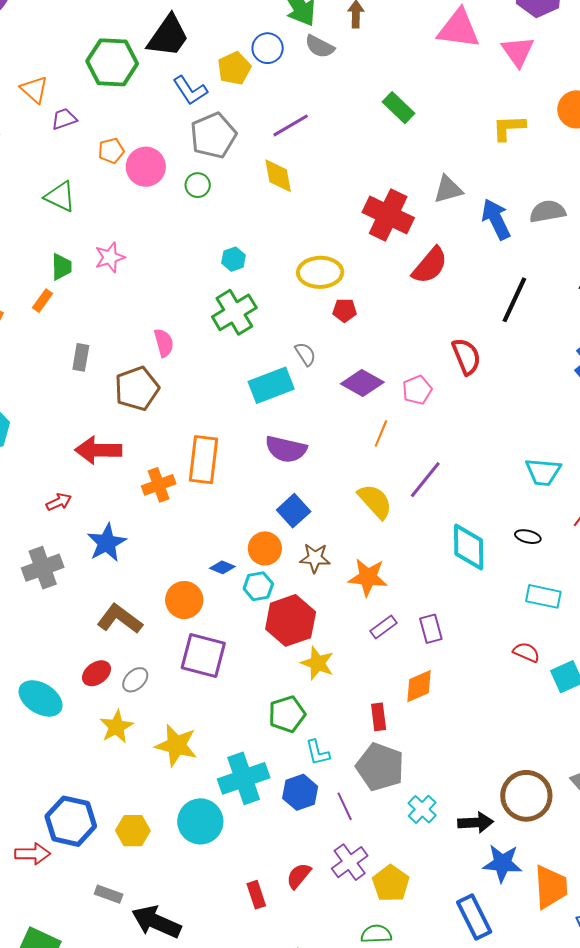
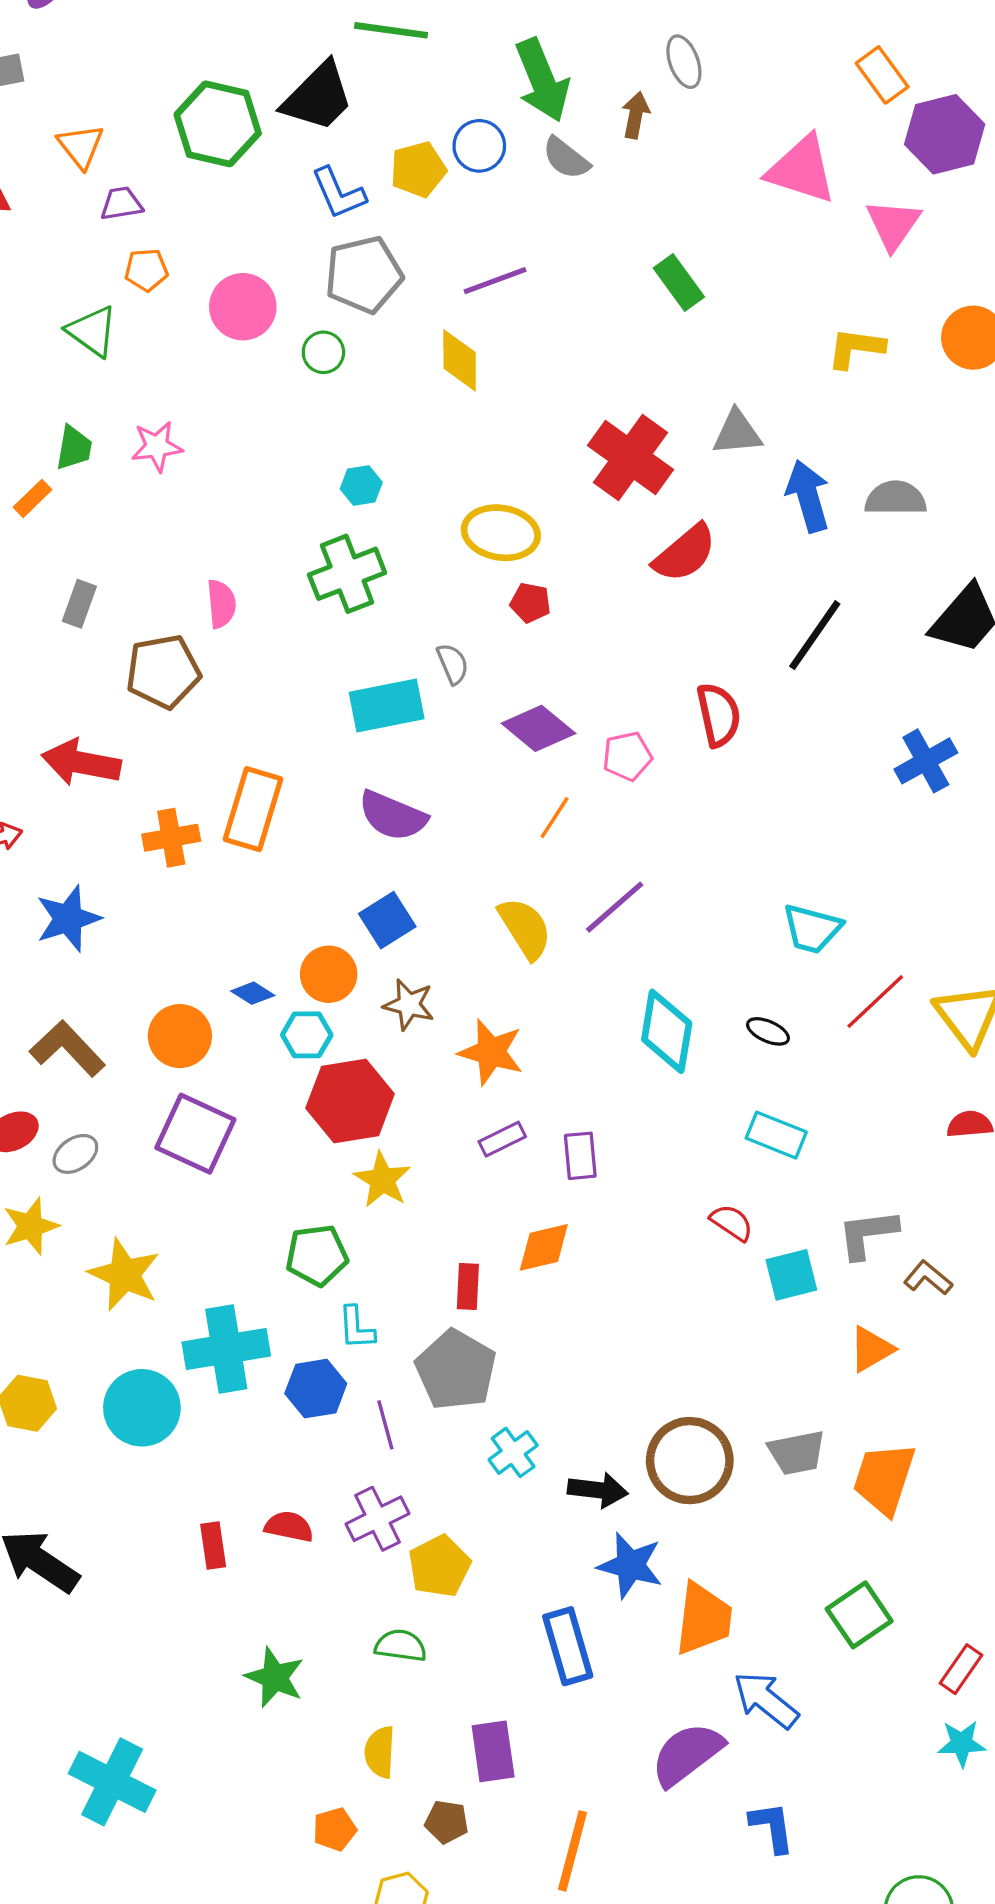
orange pentagon: (111, 151) -> (146, 270), moved
red semicircle: (299, 876) -> (289, 1527), turned 52

